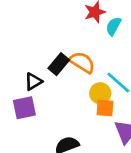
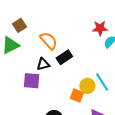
orange semicircle: (82, 62) -> (49, 41), moved
orange square: (105, 108) -> (77, 95), moved

